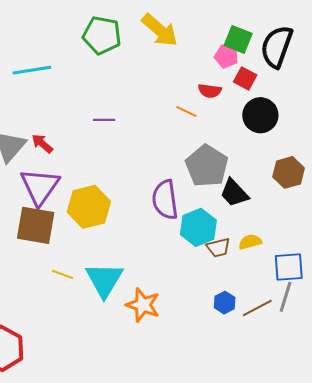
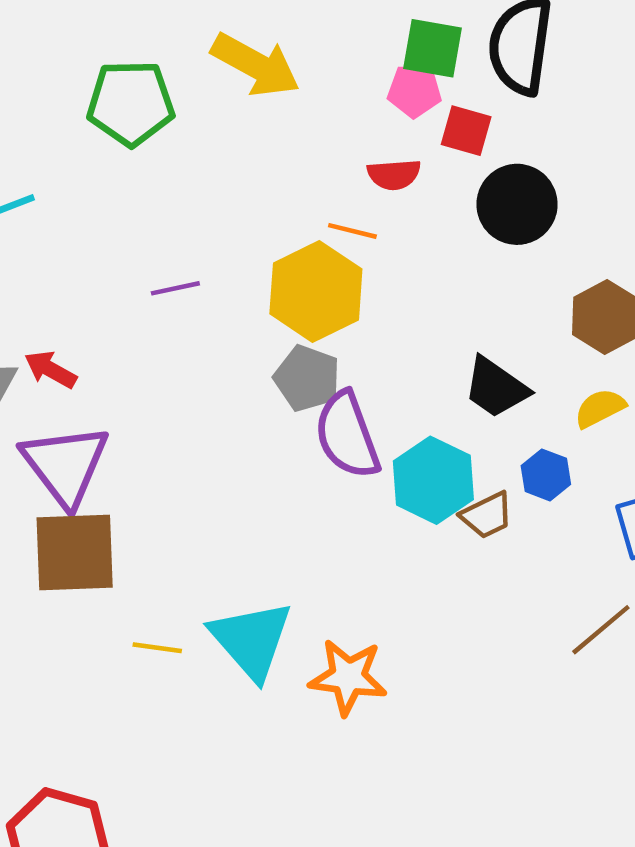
gray pentagon: (207, 166) -> (307, 378), moved, size x0.7
yellow hexagon: (89, 207) -> (316, 291), moved
yellow semicircle: (250, 242) -> (600, 408), moved
blue hexagon: (225, 303) -> (546, 475), moved

